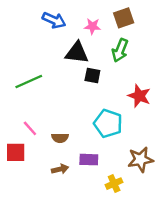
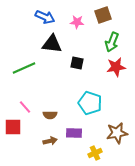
green arrow: (120, 50) -> (112, 42), moved
black triangle: (77, 53) -> (52, 44), moved
red star: (139, 96) -> (116, 67), moved, turned -30

